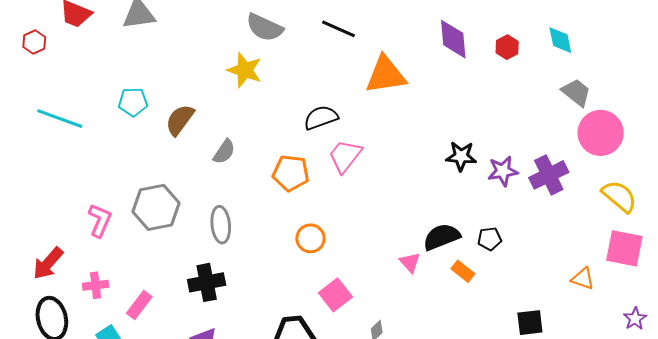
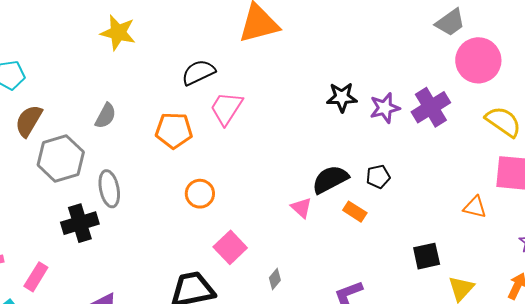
gray trapezoid: (576, 92) -> (450, 22), turned 112
brown semicircle: (180, 120) -> (29, 121), moved
gray hexagon: (156, 207) -> (61, 158), moved
black cross: (207, 282) -> (80, 223), moved

